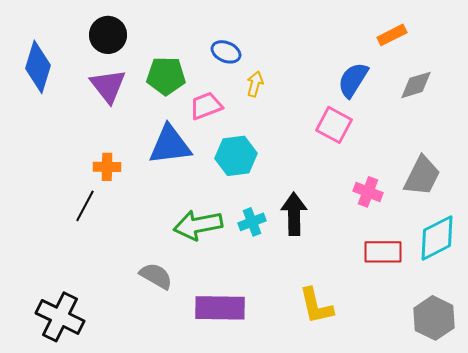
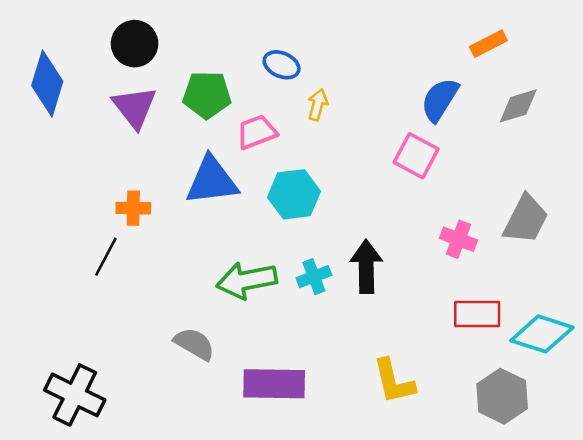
cyan diamond: (437, 238) -> (542, 334), moved, turned 45
gray hexagon: (434, 318) -> (502, 396), moved

